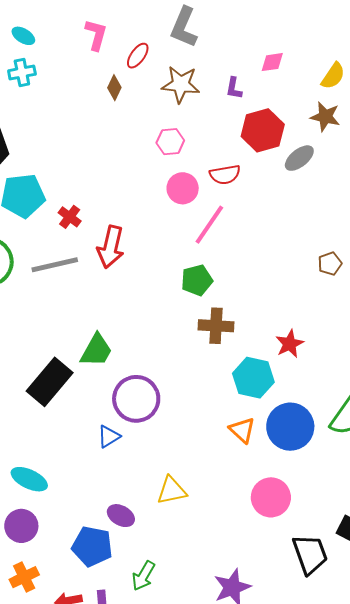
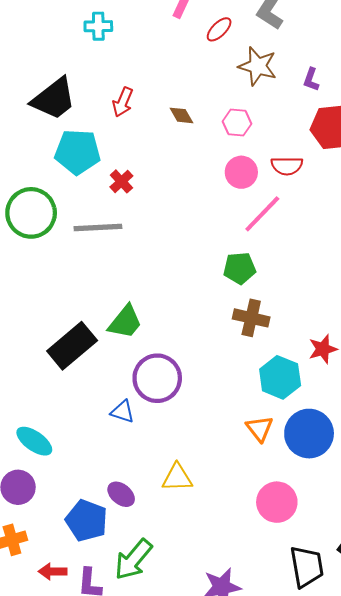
brown diamond: (114, 88) -> (181, 115), moved, turned -65
red arrow: (111, 247) -> (123, 102), moved, size x0.7
blue triangle: (109, 437) -> (123, 412), turned 40
green arrow: (143, 576) -> (133, 559), size x1.4

